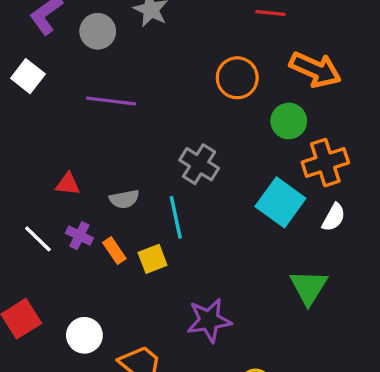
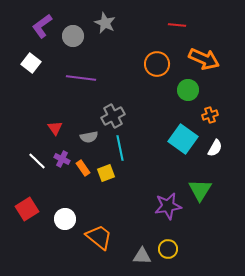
orange cross: (325, 163) -> (210, 115), size x0.6
gray cross: (199, 164) -> (113, 116), moved, turned 30
red triangle: (68, 184) -> (55, 128), turned 49
purple star: (209, 320) -> (168, 206), moved

